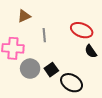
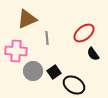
brown triangle: (24, 16) -> (27, 19), size x1.5
red ellipse: (82, 30) -> (84, 33), turned -60

